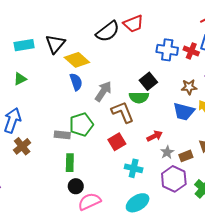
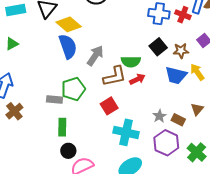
black square: (148, 81) -> (158, 47), moved
blue semicircle: (76, 82) -> (68, 46), size x1.4
brown L-shape: (123, 112) -> (115, 76), turned 100
red arrow: (155, 136) -> (137, 79), moved
brown rectangle: (186, 156) -> (178, 120), turned 48
cyan cross: (134, 168) -> (126, 132), size x1.4

